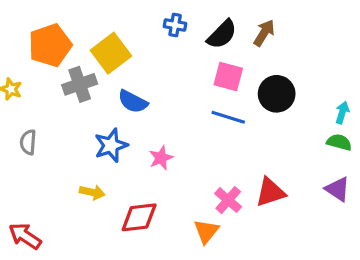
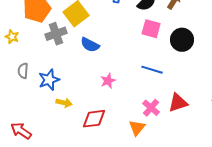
blue line: (228, 117) -> (152, 70), moved
blue star: (111, 145) -> (49, 80), moved

